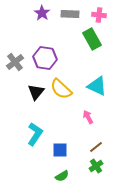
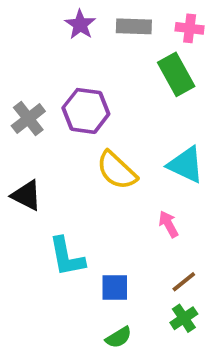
black triangle: (36, 92) -> (26, 195), moved, turned -42
cyan L-shape: (35, 134) -> (67, 257), turned 135

